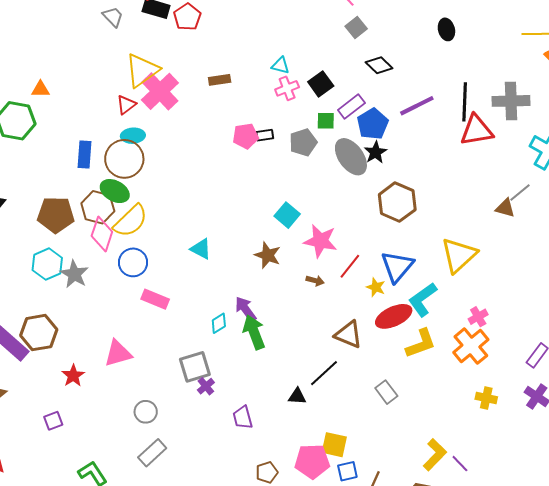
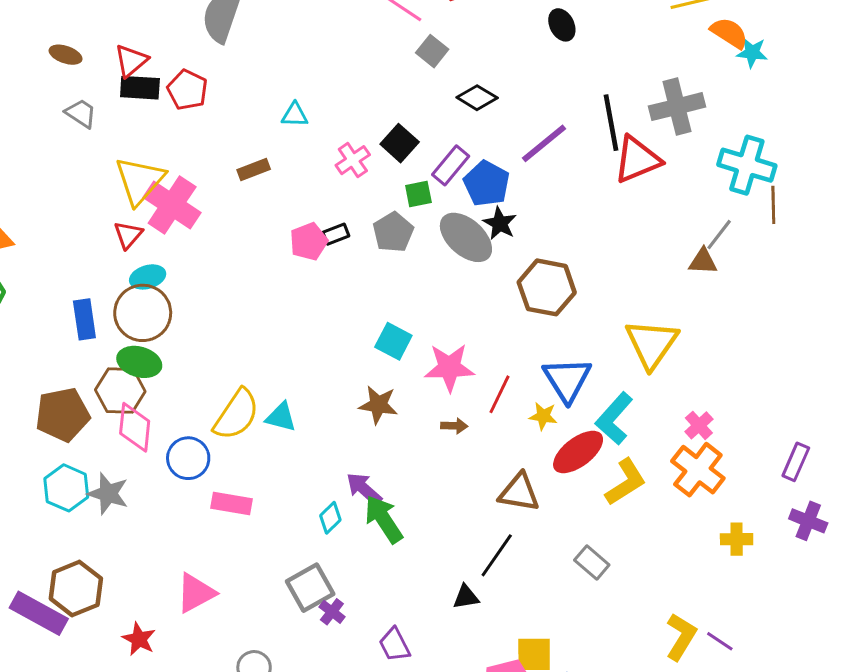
cyan triangle: (281, 65) -> (295, 115), moved
yellow semicircle: (131, 221) -> (236, 415), moved

